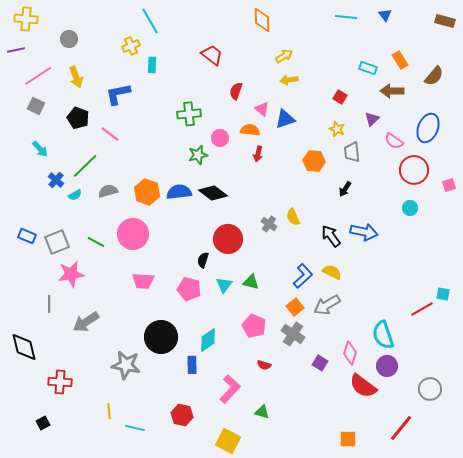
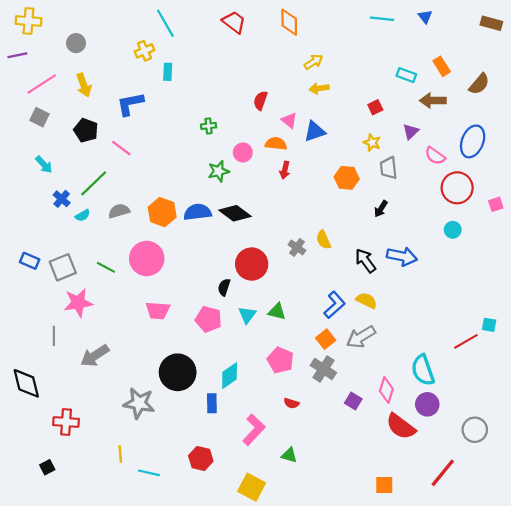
red trapezoid: (212, 55) -> (234, 22), moved
red square: (340, 97) -> (375, 107), turned 32
green cross: (189, 114) -> (209, 126), size x0.6

